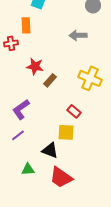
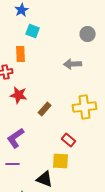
red star: (35, 66) -> (19, 95), moved
yellow cross: (90, 78) -> (85, 107), turned -30
purple line: (18, 135) -> (13, 164), turned 40

